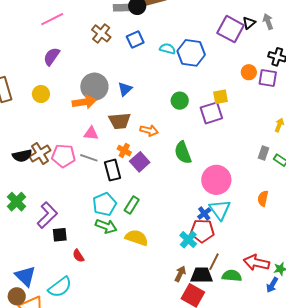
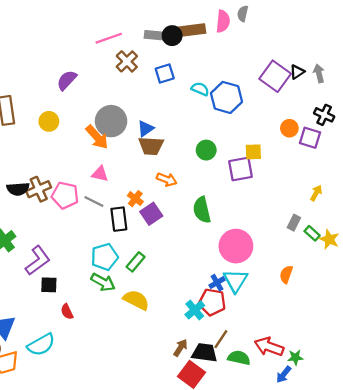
pink line: (52, 19) -> (109, 38), moved
orange arrow: (84, 102) -> (97, 137), turned 50
brown trapezoid: (120, 121) -> (151, 146), moved

